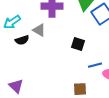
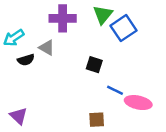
blue line: (95, 65) -> (115, 90), turned 40

